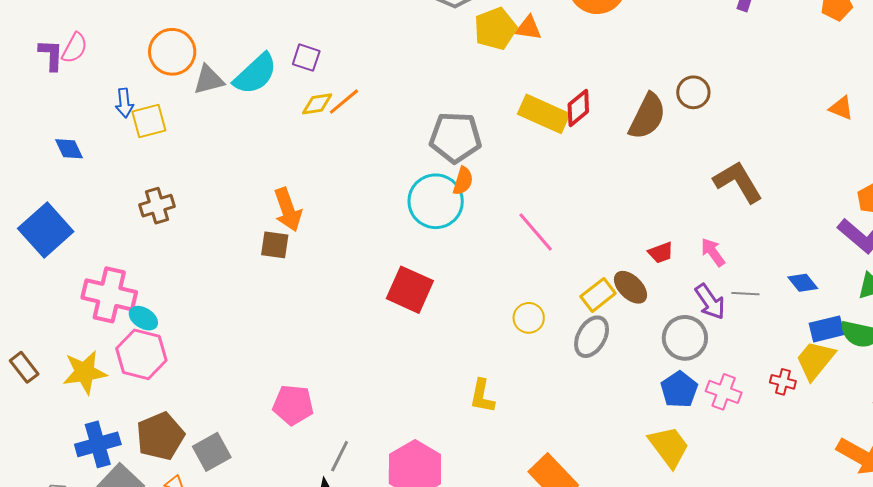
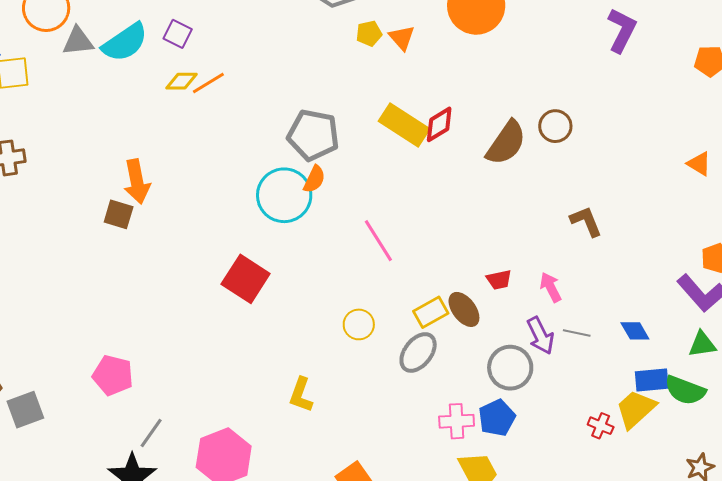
orange triangle: (528, 28) -> (402, 38), turned 32
yellow pentagon: (495, 29) -> (369, 34), size x0.6
brown L-shape: (738, 182) -> (586, 221), size x0.7
pink cross: (724, 392) -> (457, 421), moved, turned -32

